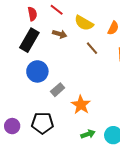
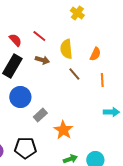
red semicircle: (32, 14) -> (15, 40), turned -32
yellow semicircle: (84, 23) -> (66, 49), turned 54

